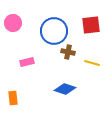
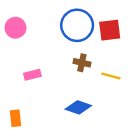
blue circle: (54, 31) -> (77, 25), moved

